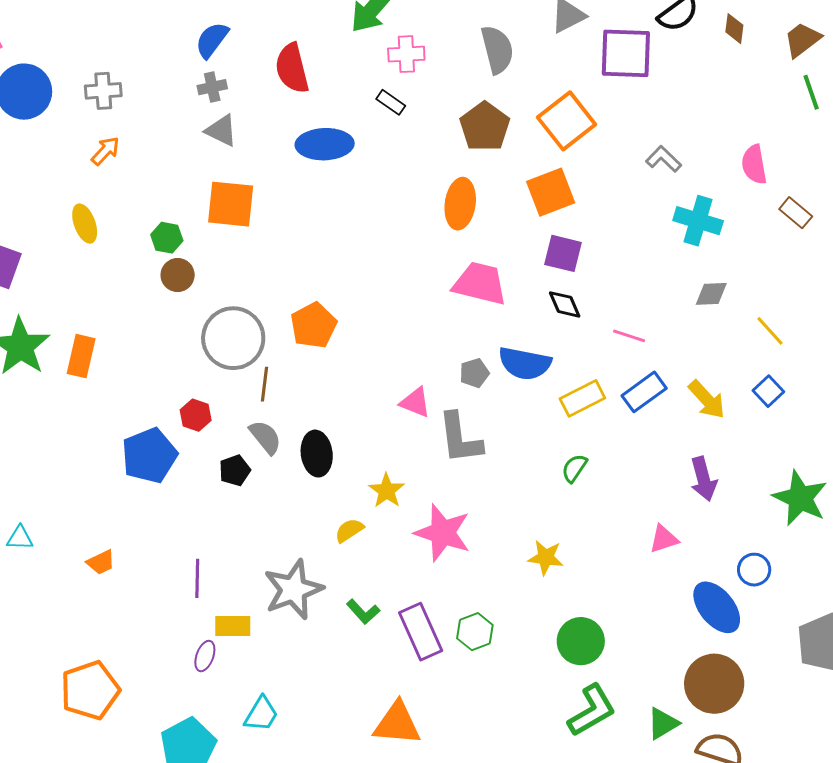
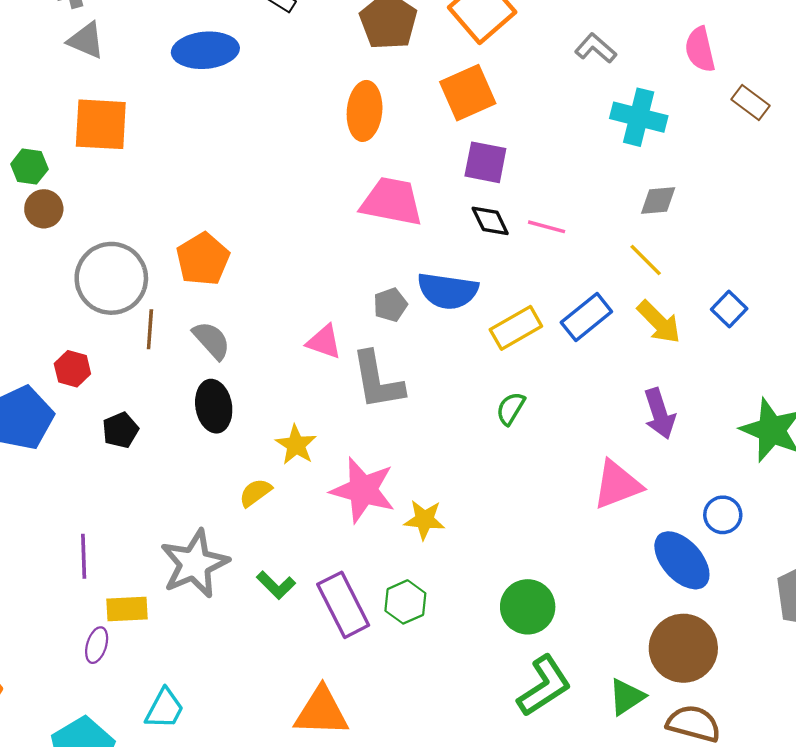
yellow line: (770, 331) -> (646, 260), moved
pink line: (629, 336) -> (547, 227), moved
gray semicircle: (265, 437) -> (212, 340), moved
pink triangle: (664, 539) -> (617, 485), size x1.5
yellow star: (546, 557) -> (424, 520), moved

